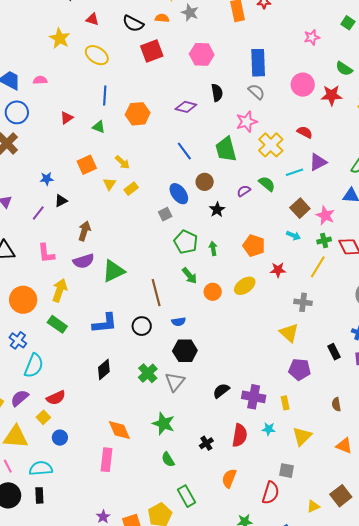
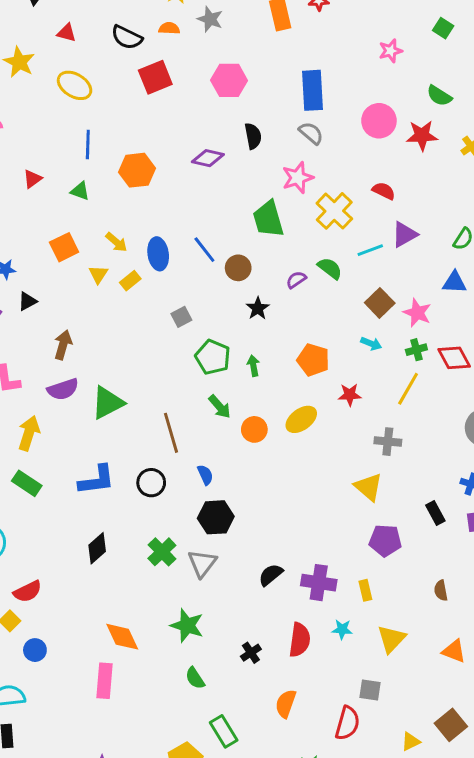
blue line: (184, 151) -> (204, 250), moved
blue ellipse: (179, 194) -> (158, 254), moved, turned 30
blue semicircle: (179, 322) -> (205, 475), turned -104

